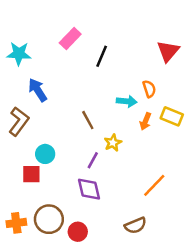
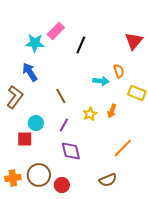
cyan star: (19, 54) -> (35, 43), moved
brown line: (88, 120) -> (61, 96), moved
orange arrow: (145, 121) -> (112, 111), moved
purple line: (93, 160) -> (64, 125), moved

